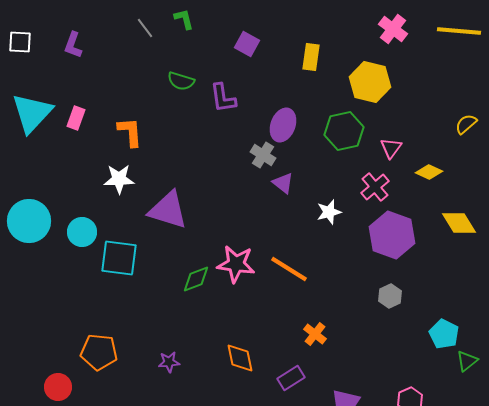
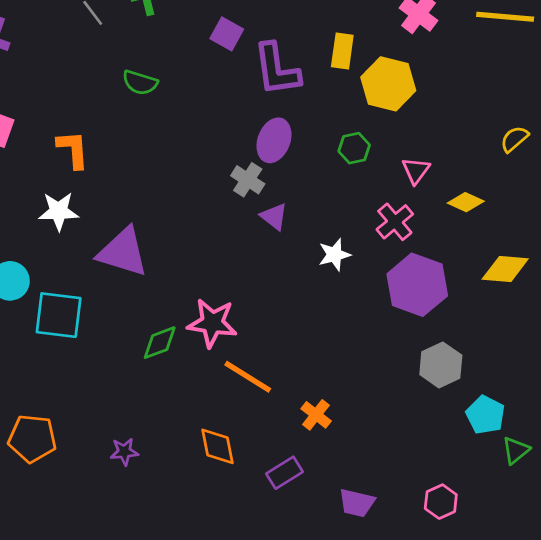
yellow rectangle: (311, 57) -> (342, 51), moved
purple L-shape: (223, 98) -> (277, 69), moved, size x1.4
green hexagon: (344, 131) -> (354, 148), size x0.6
yellow diamond: (459, 223) -> (505, 269), turned -54
orange line: (289, 269) -> (248, 377), moved
gray hexagon: (390, 296) -> (441, 365), moved, size x1.4

